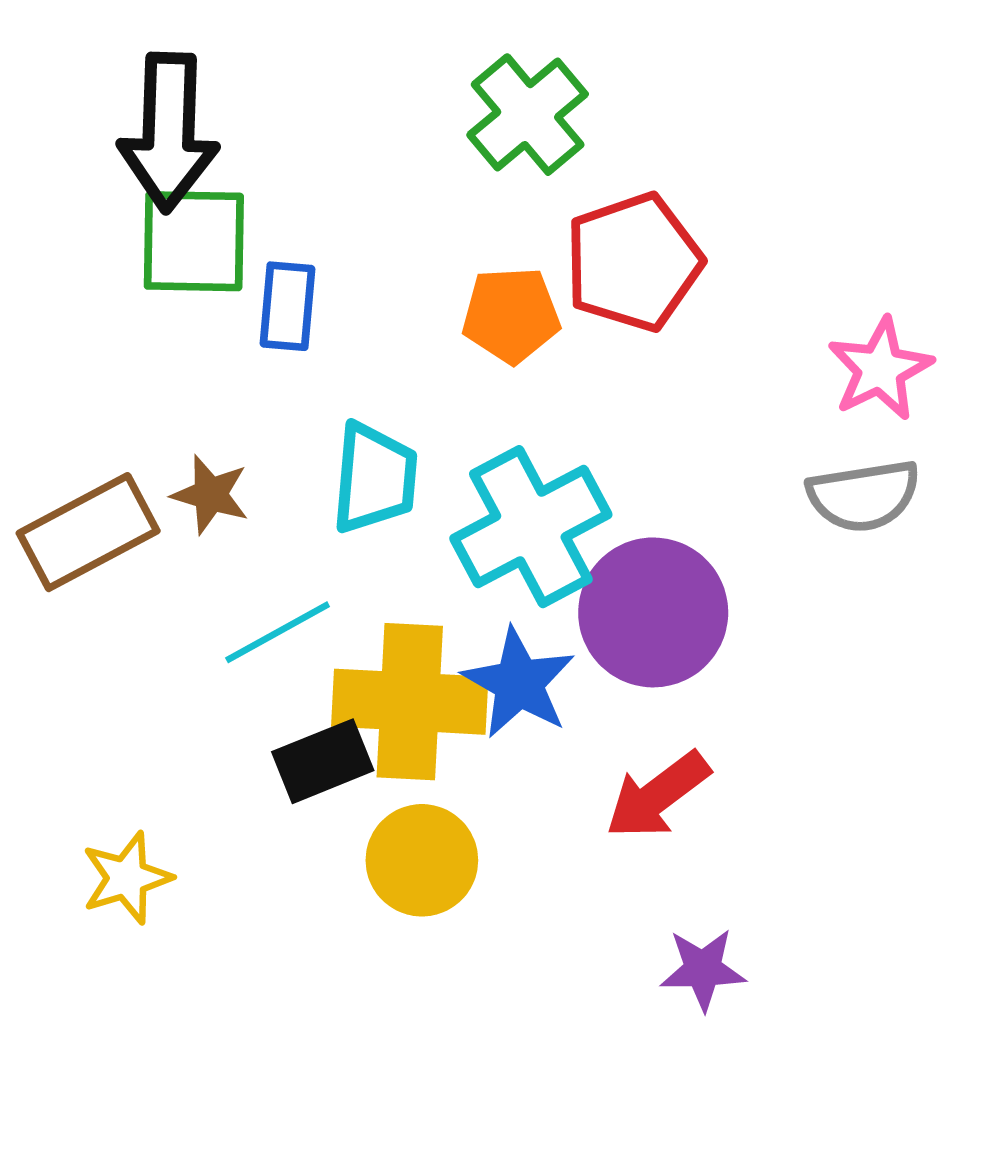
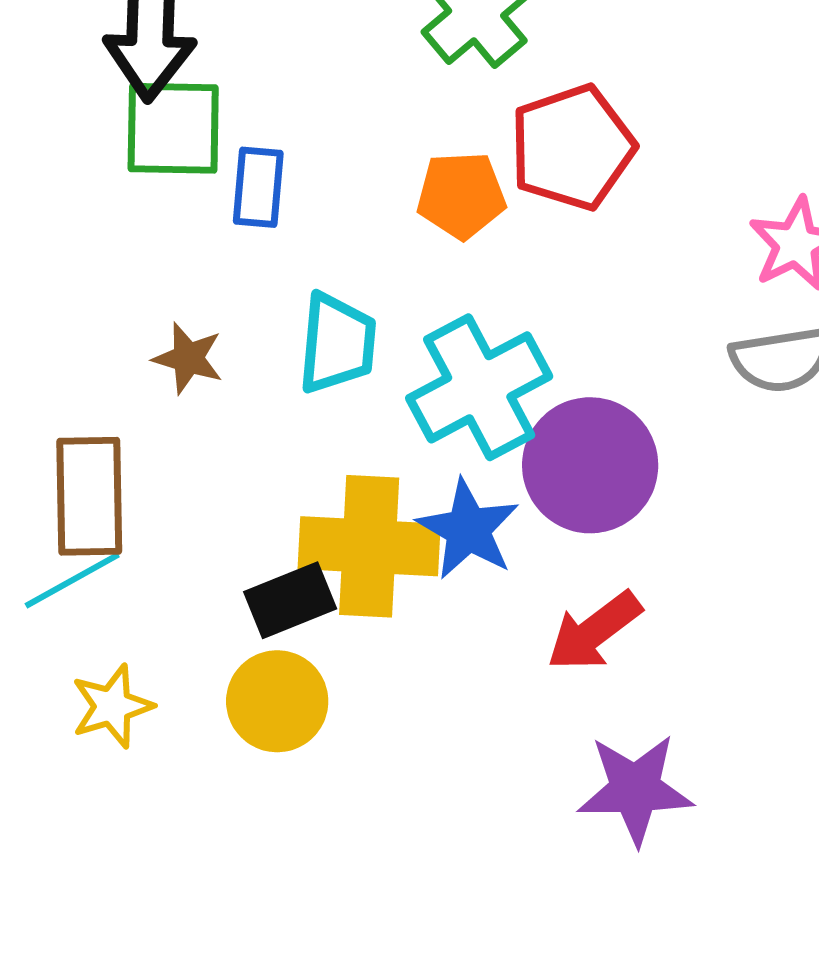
brown rectangle: (88, 532) -> (89, 496), moved, turned -63
cyan line: (278, 632) -> (72, 580), moved
yellow circle: (422, 860) -> (277, 701), moved
purple star: (703, 969) -> (635, 789), size x1.5

